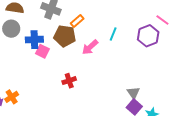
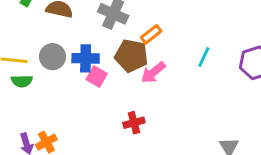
gray circle: (11, 29) -> (52, 57), moved
pink arrow: (90, 47) -> (153, 72), moved

